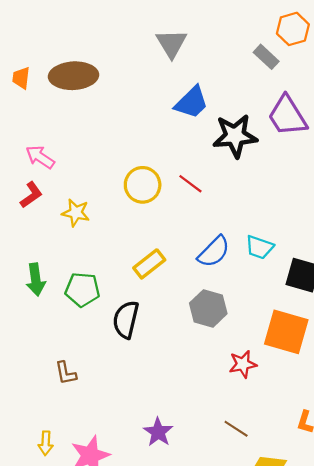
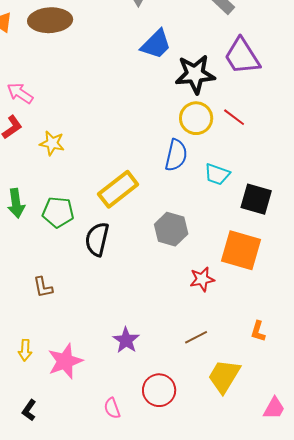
red line: (190, 184) -> (234, 117), moved
yellow circle: (143, 185) -> (196, 118), moved
blue semicircle: (214, 252) -> (176, 155), moved, turned -32
yellow rectangle: (149, 264) -> (118, 189), size x1.4
brown line: (236, 429) -> (196, 337), turned -60

